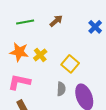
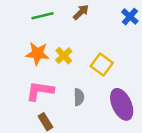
gray semicircle: (61, 89) -> (79, 97), moved

